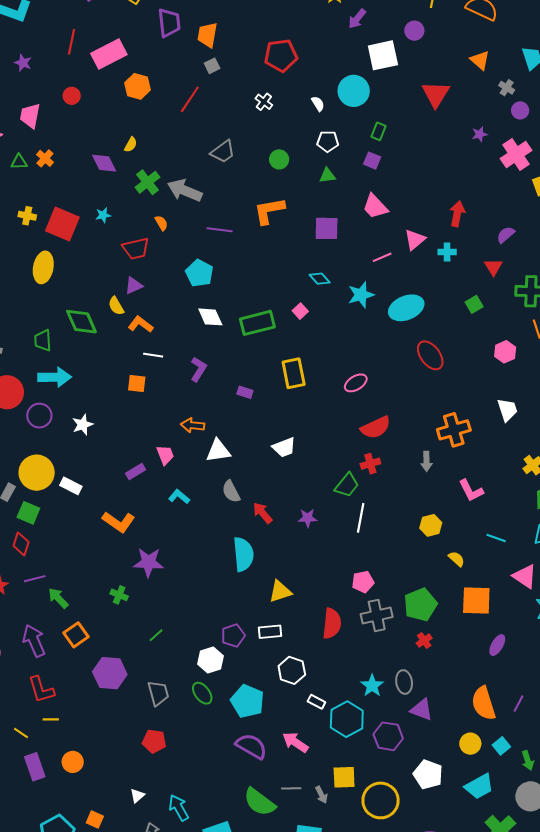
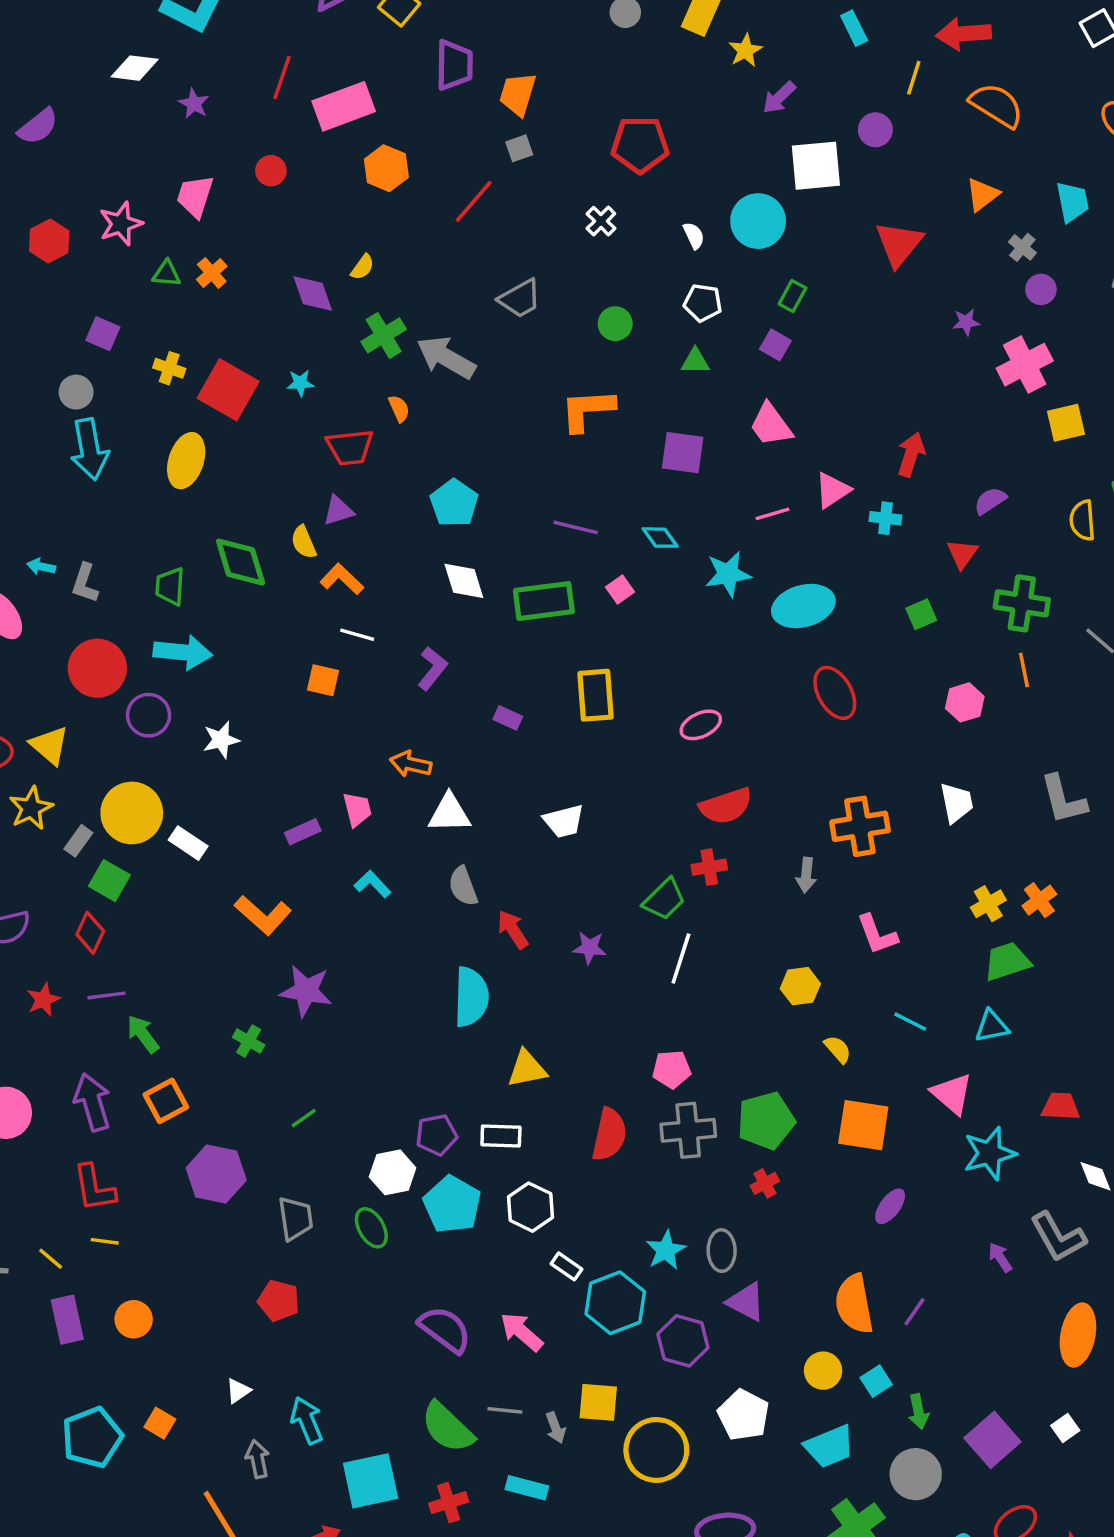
orange triangle: (480, 60) -> (982, 195), turned 35
purple line: (220, 230) -> (576, 527), moved
cyan pentagon: (247, 701) -> (452, 1204), moved

